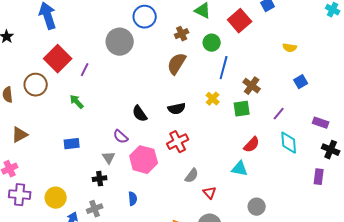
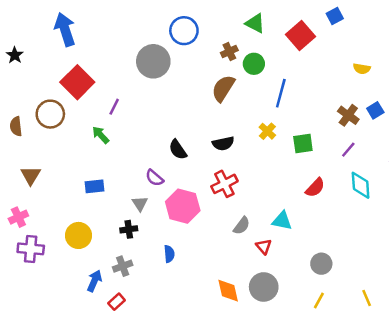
green circle: (212, 43) -> (254, 64), moved
purple line: (85, 70) -> (114, 107), moved
brown cross: (252, 86) -> (348, 115), moved
brown triangle: (20, 135) -> (31, 175), turned -30
cyan triangle: (240, 169) -> (282, 221), moved
yellow circle: (56, 198) -> (78, 235), moved

